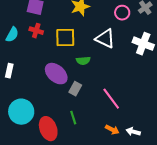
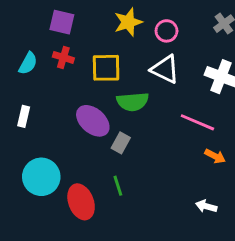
pink circle: (122, 13) -> (166, 31), moved
green semicircle: (83, 61) -> (133, 102), size x1.5
pink line: (111, 99) -> (197, 122), moved, turned -30
orange arrow: (112, 130) -> (215, 156), moved

